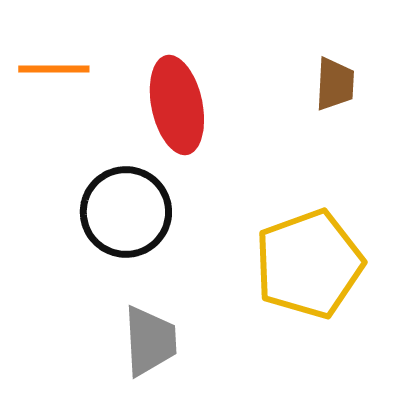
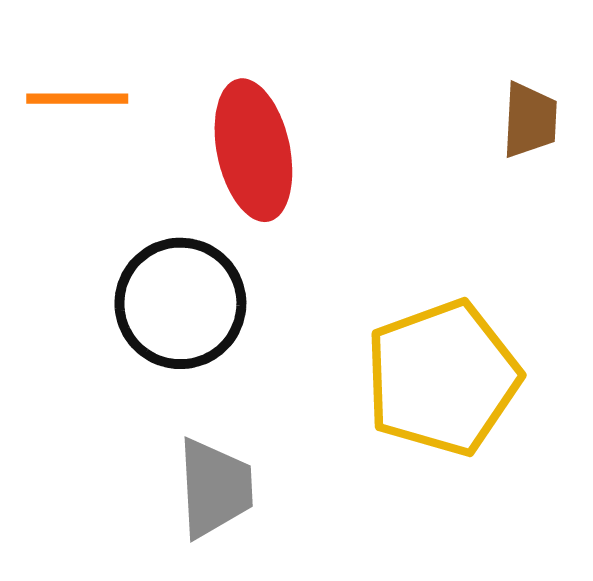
brown trapezoid: (335, 84) -> (530, 120), moved

